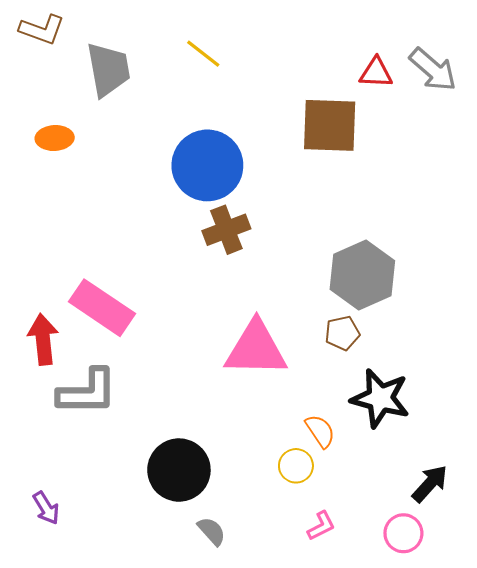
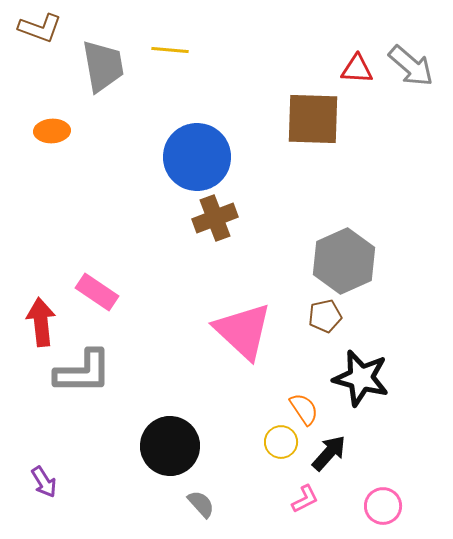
yellow line: (203, 54) -> (170, 50), moved, turned -33
pink rectangle: (102, 308) -> (97, 292), size x0.7
pink triangle: (256, 349) -> (243, 331), turned 42
black arrow: (430, 484) -> (329, 453), moved

